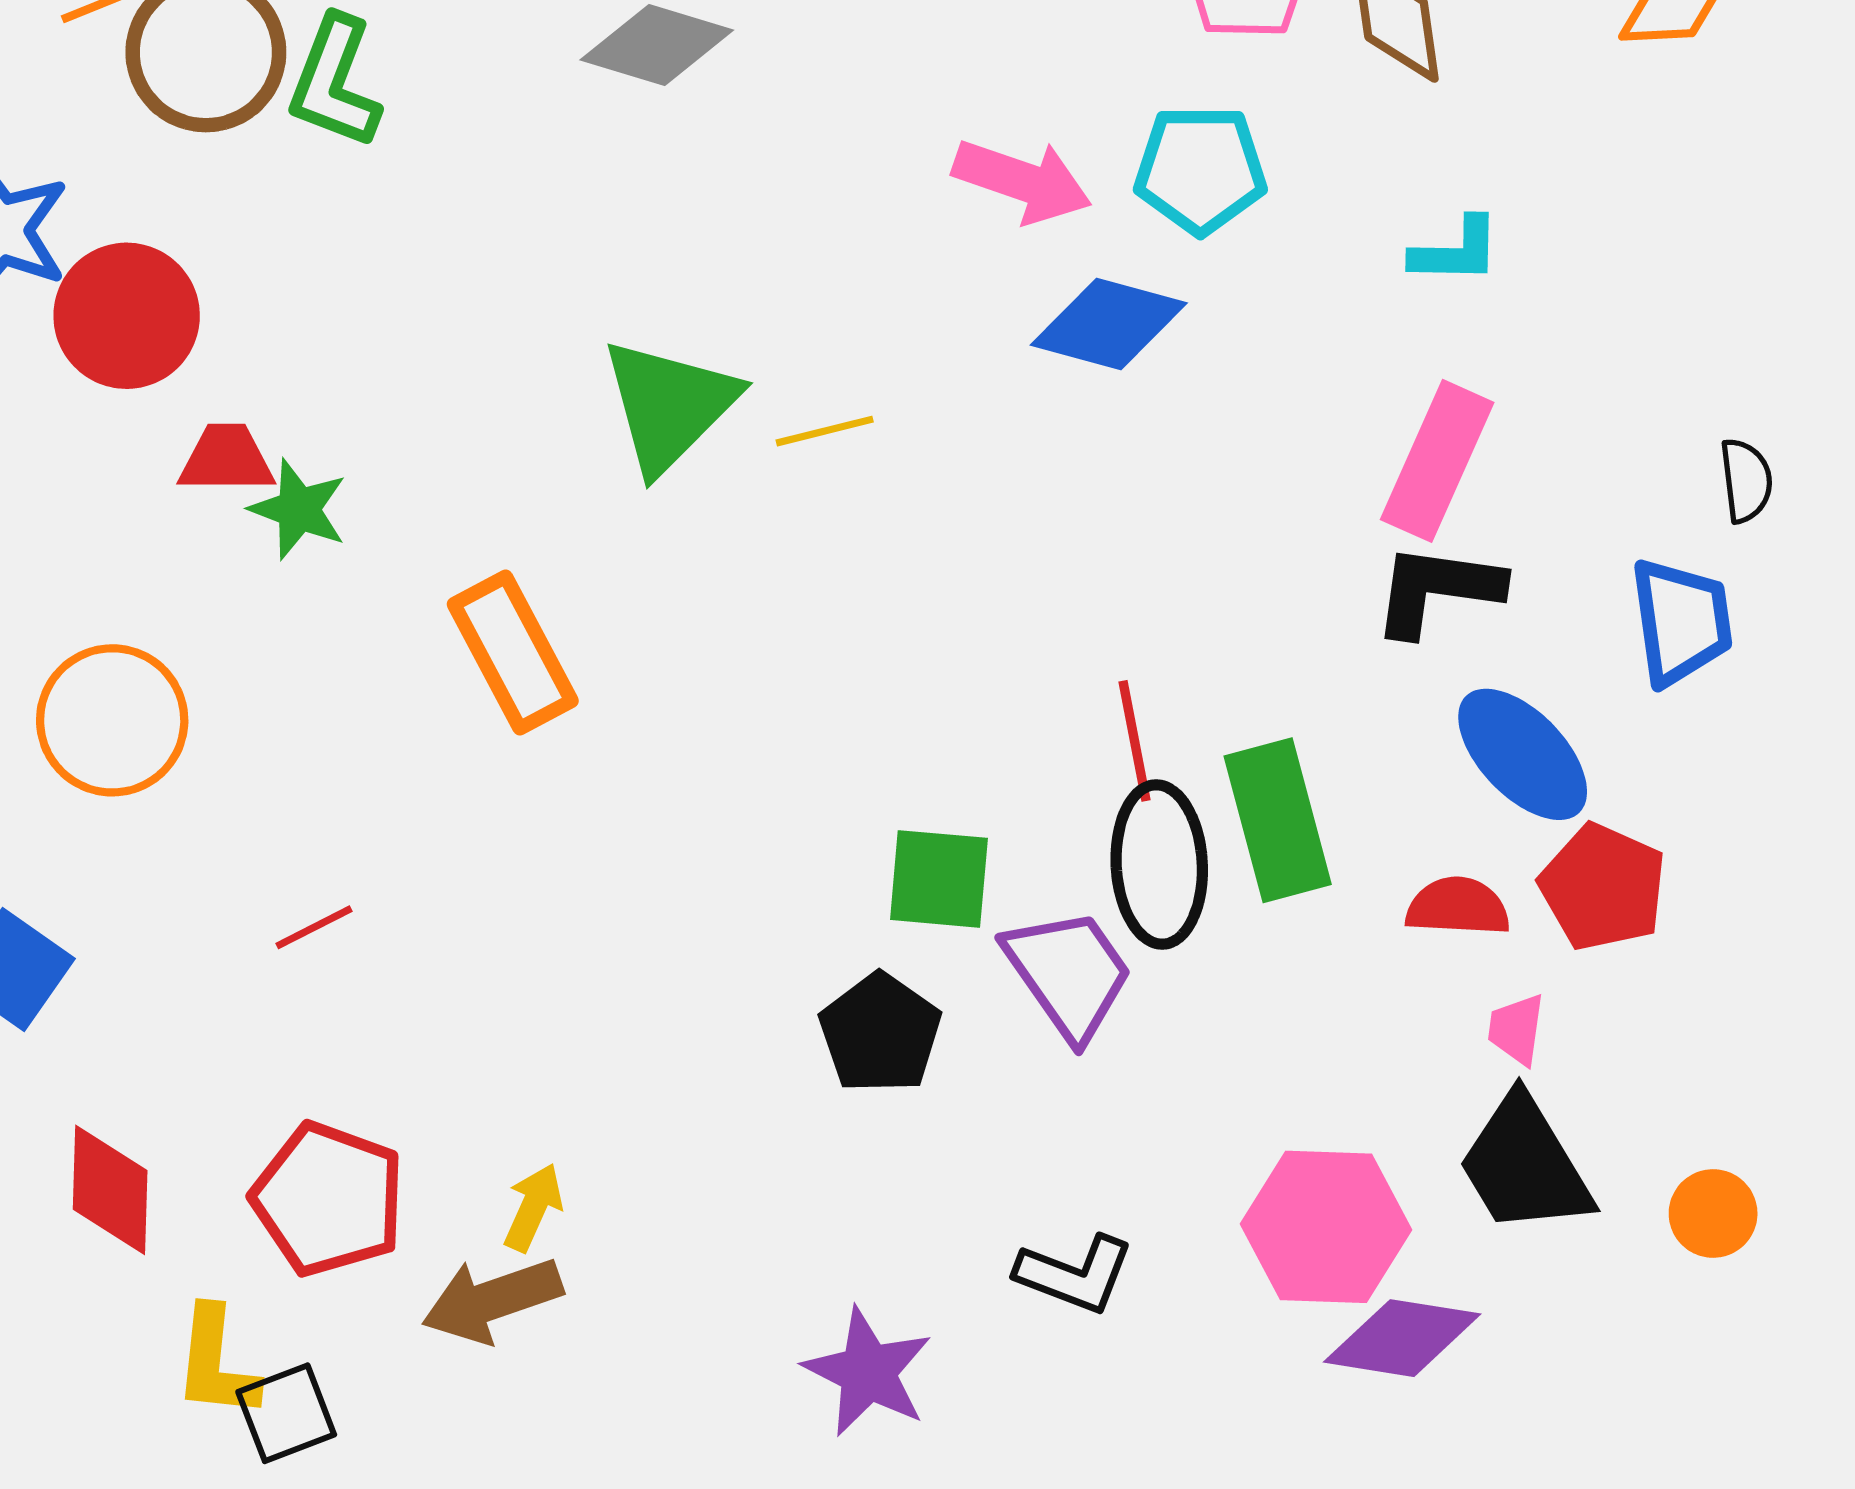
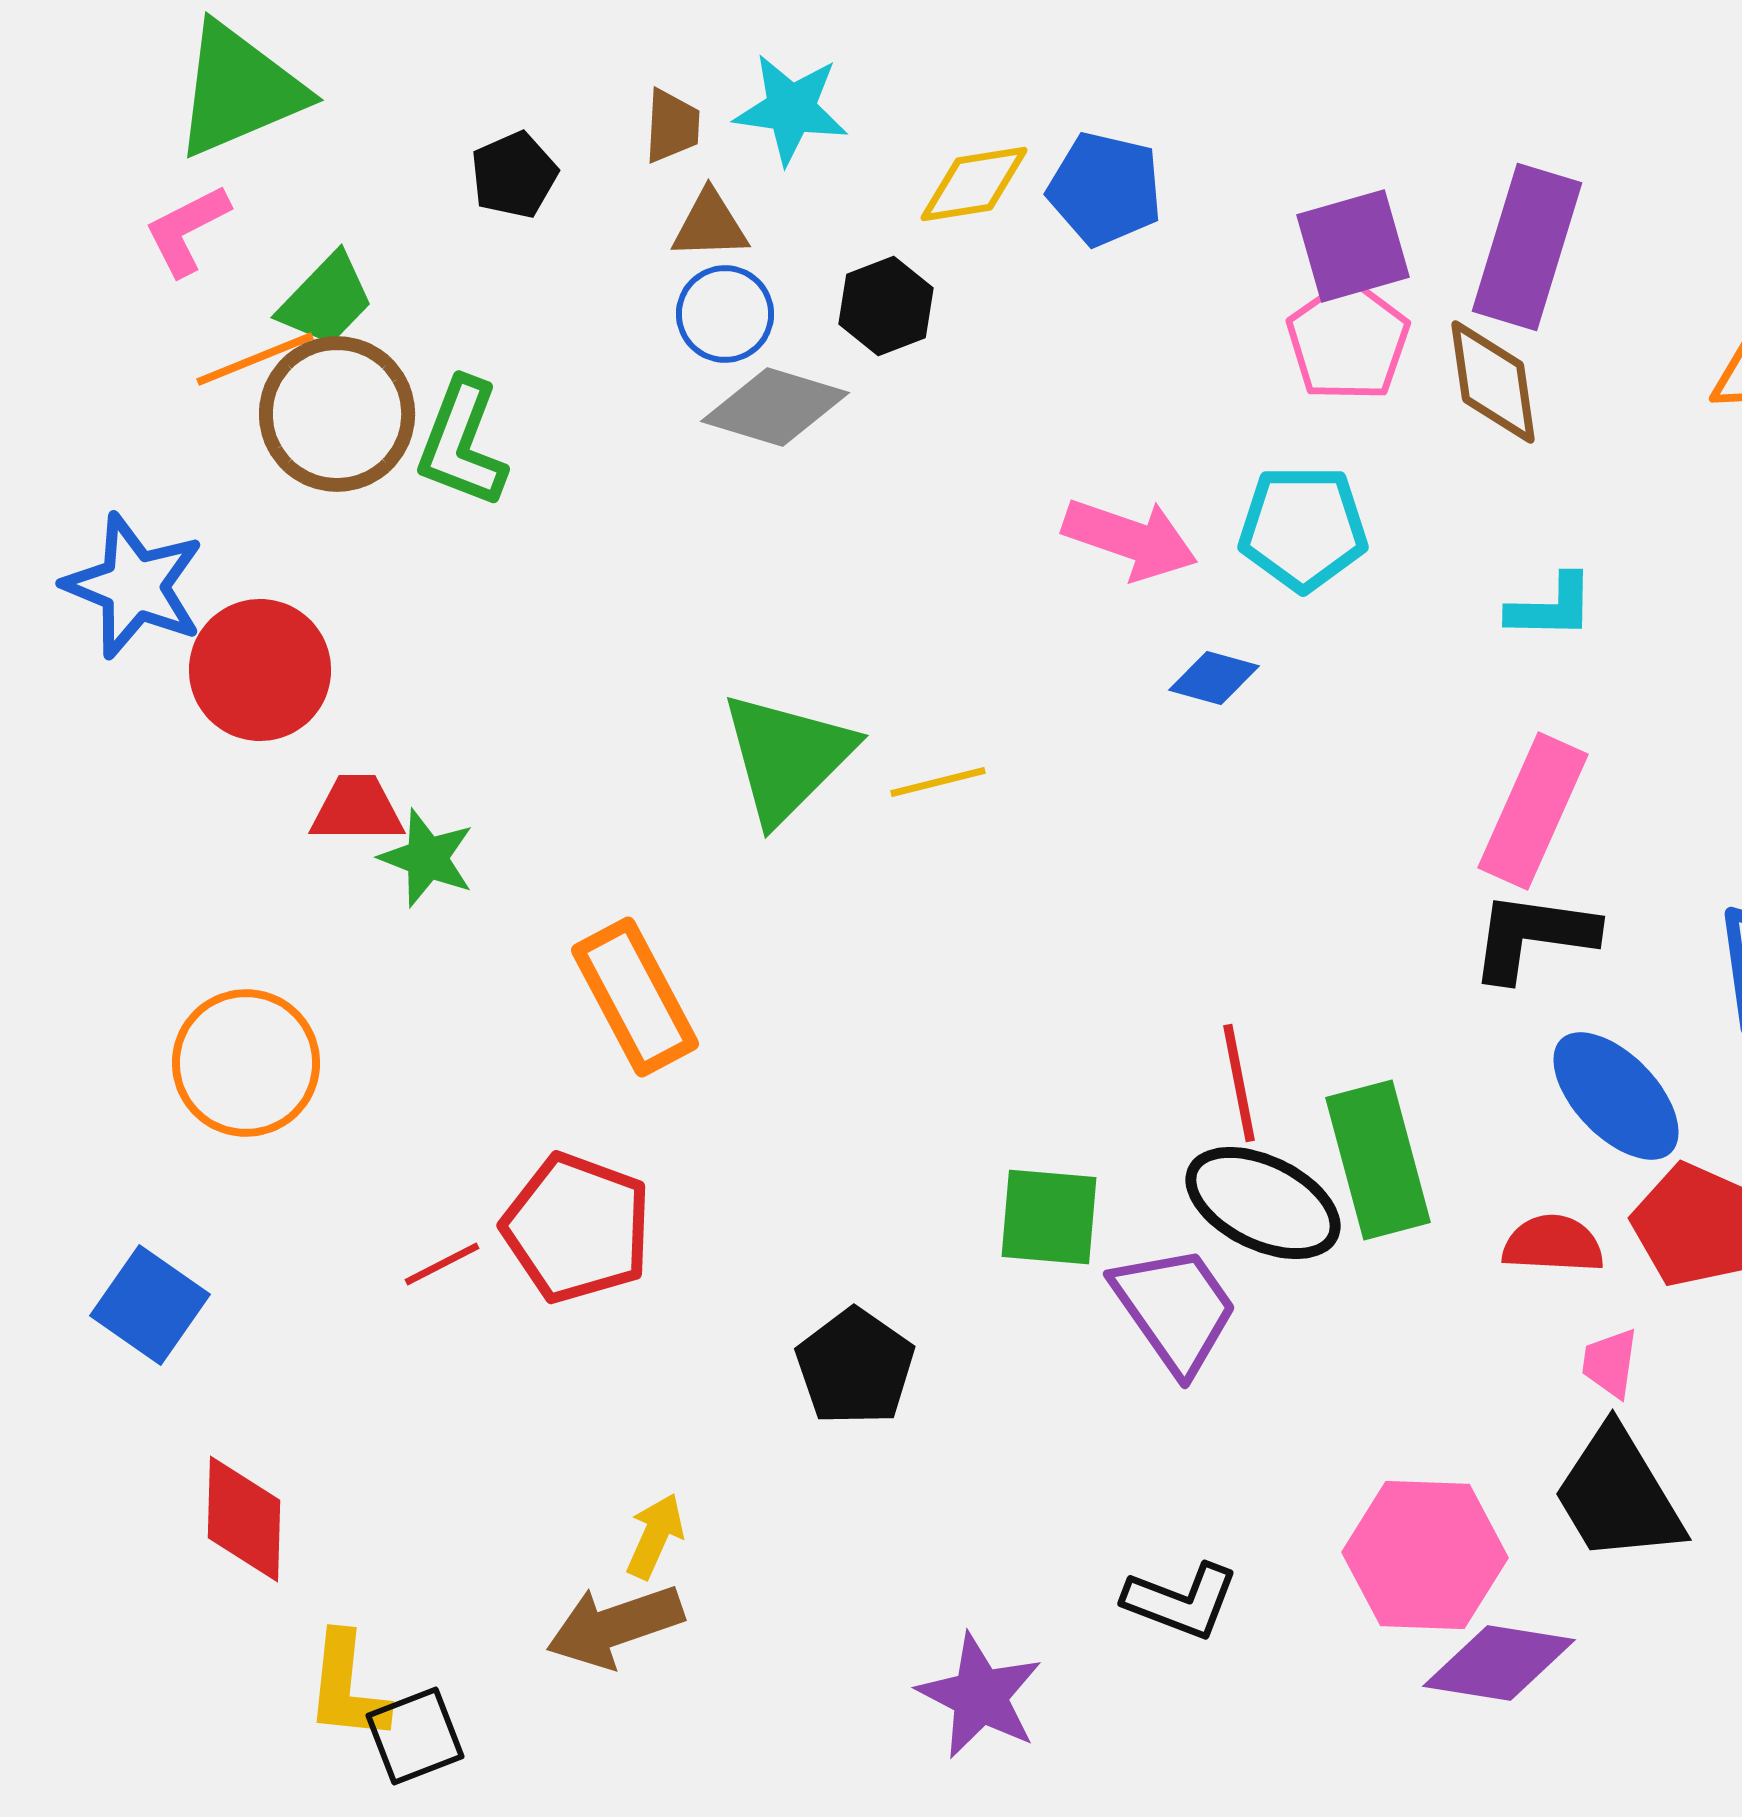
blue diamond: (1109, 324) -> (1214, 678), size x0.6
black ellipse: (1159, 864) -> (1263, 1203), turned -61
black pentagon: (880, 1033) -> (855, 1367), moved
red pentagon: (328, 1199) -> (577, 1228), moved

